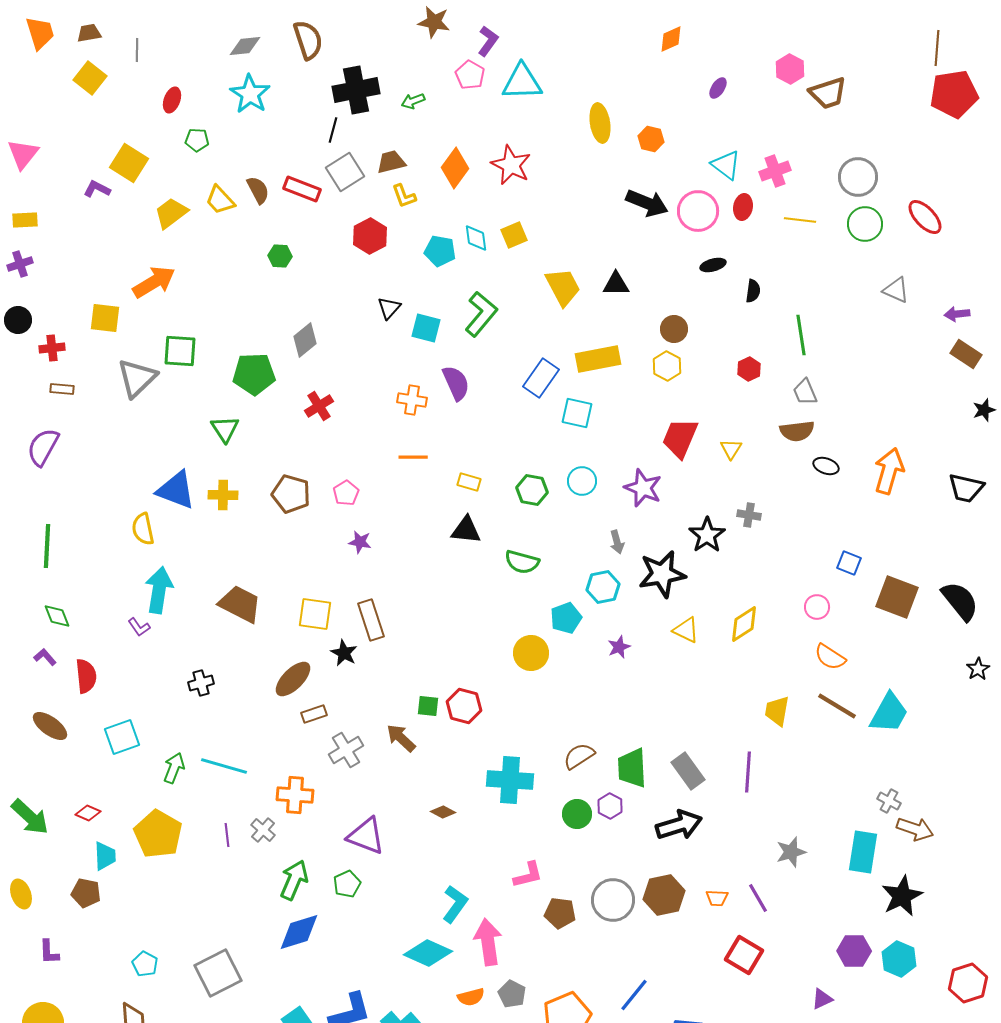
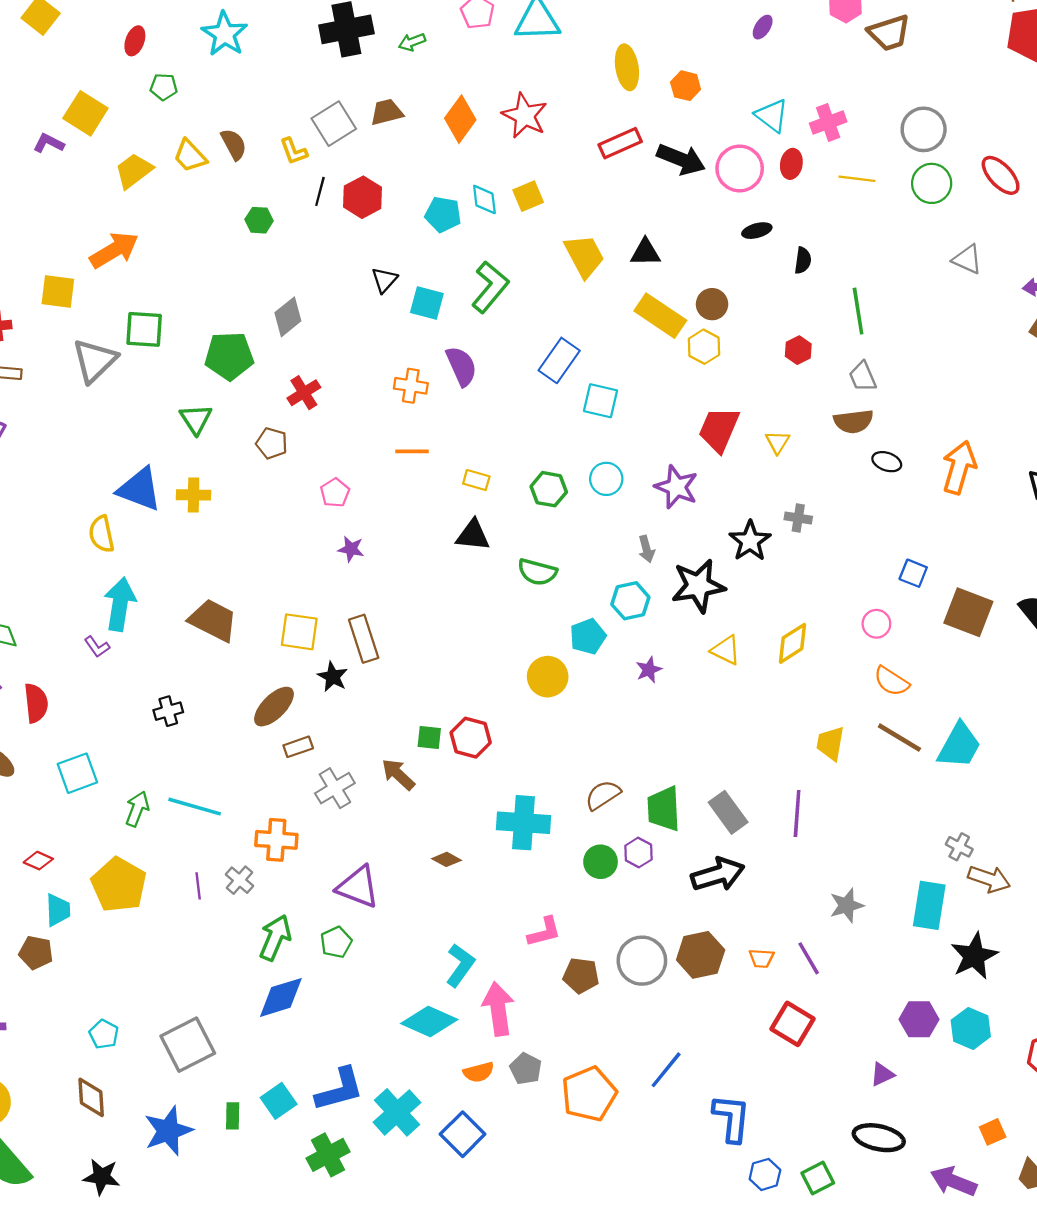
black line: (333, 130) -> (320, 191), moved
red rectangle: (302, 189) -> (620, 143), moved, turned -45
yellow L-shape: (404, 196) -> (294, 151), moved
yellow rectangle: (598, 359) -> (660, 316), moved, turned 45
brown pentagon: (291, 494) -> (272, 443), moved, size x0.7

